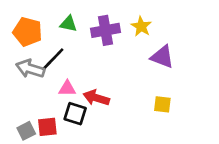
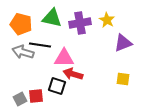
green triangle: (69, 24) -> (52, 18), size x1.5
purple triangle: (162, 57) -> (123, 43), turned -42
black line: (53, 59) -> (40, 45), turned 55
pink triangle: (67, 89) -> (64, 58), moved, size x1.5

